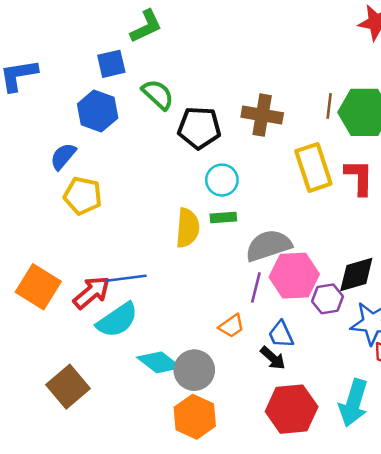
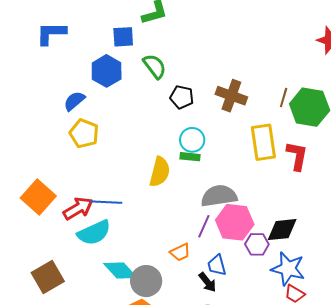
black pentagon: (199, 128) -> (182, 97), size x0.7
green rectangle: (223, 218) -> (190, 157), moved

